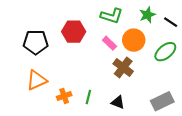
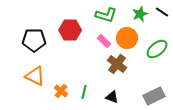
black line: (171, 22) -> (162, 12), moved
orange triangle: (37, 80) -> (35, 76), turned 50
orange cross: (64, 96) -> (61, 91), turned -32

